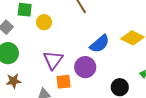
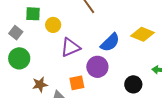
purple triangle: (53, 60) -> (70, 47), moved, turned 35
brown star: (14, 81) -> (40, 85), moved

